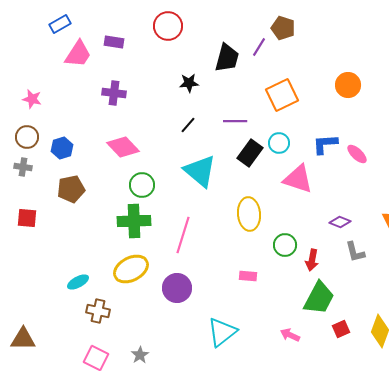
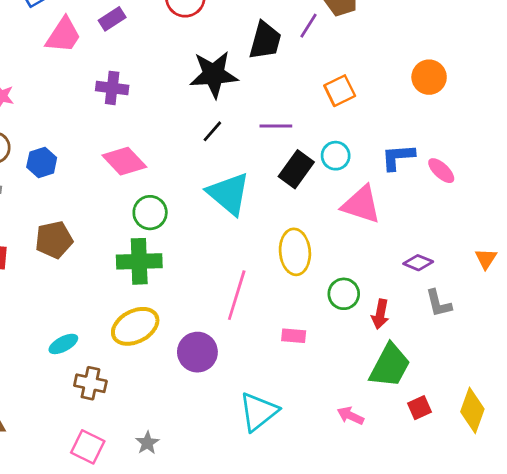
purple rectangle: (114, 42) -> (112, 19), turned -42
black star: (189, 83) -> (214, 74), size x1.8
orange square: (282, 95) -> (340, 91), size x0.7
brown pentagon: (71, 189) -> (54, 240), moved
pink line: (183, 235) -> (237, 295), moved

